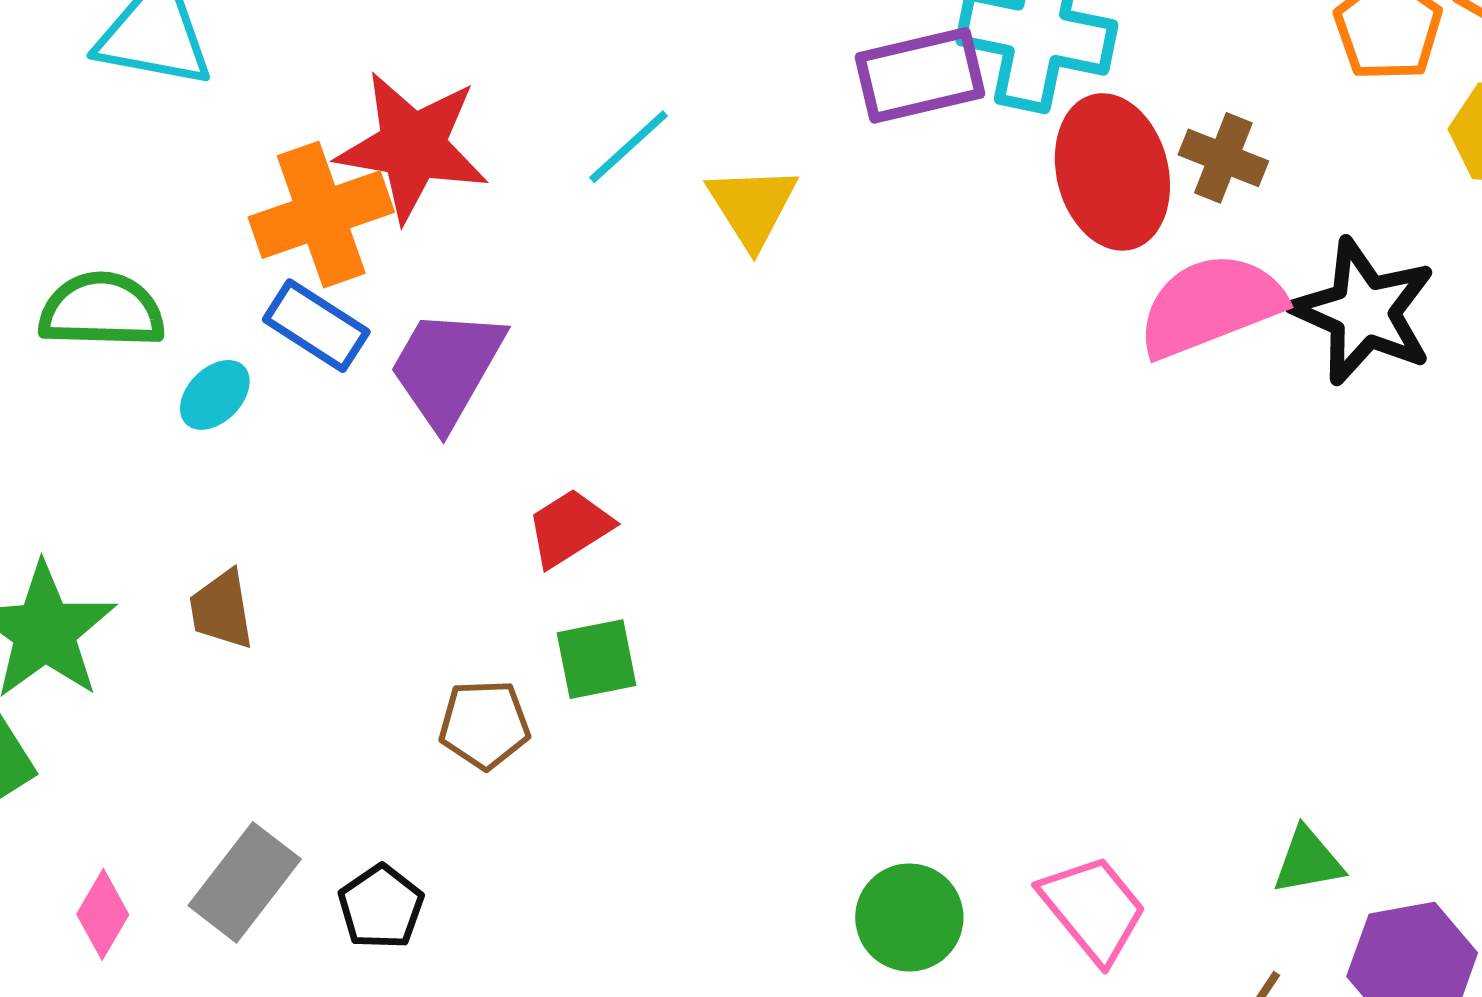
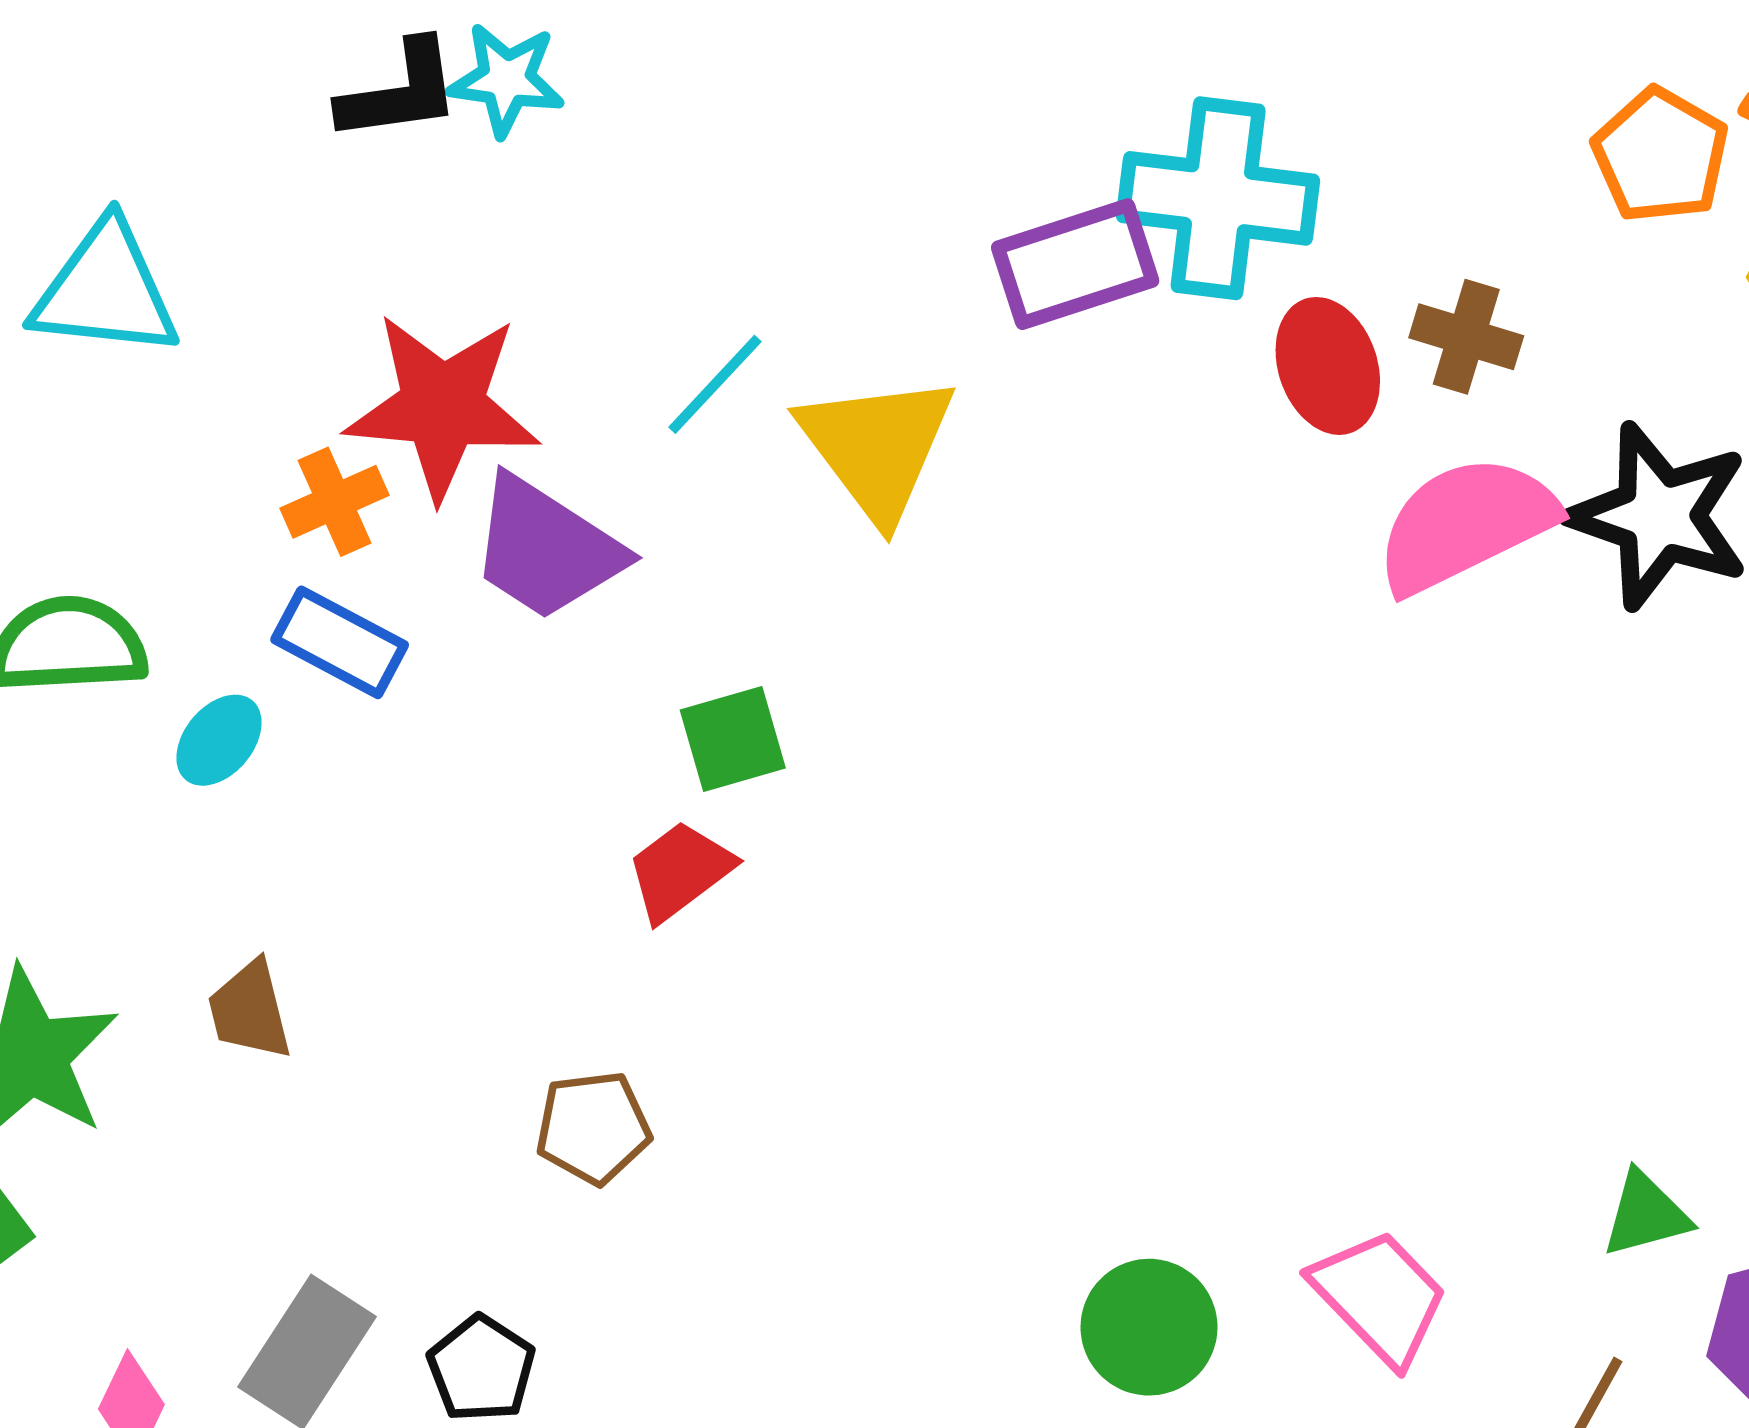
red ellipse: (1112, 172) -> (1328, 366), size x0.7
yellow triangle: (752, 206) -> (877, 447), size x1.4
orange cross: (321, 215) -> (335, 502), size x0.6
purple trapezoid: (447, 368) -> (546, 548), moved, turned -82
green square: (596, 659) -> (733, 739), moved

